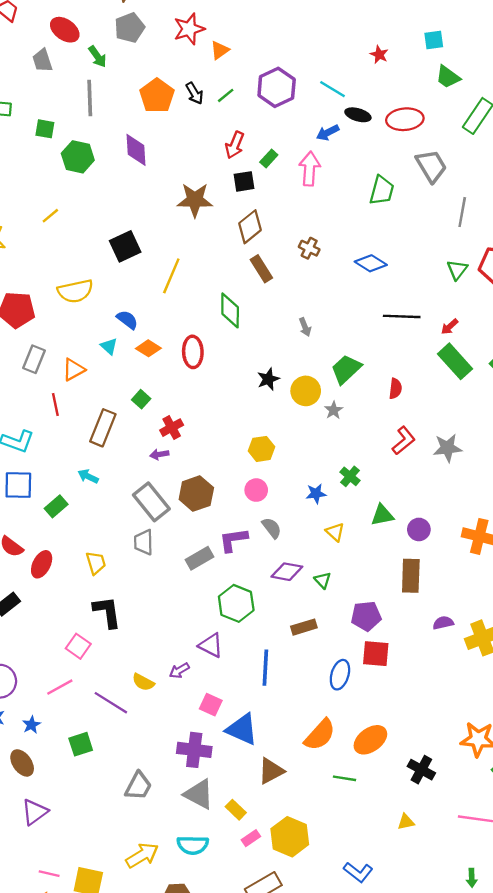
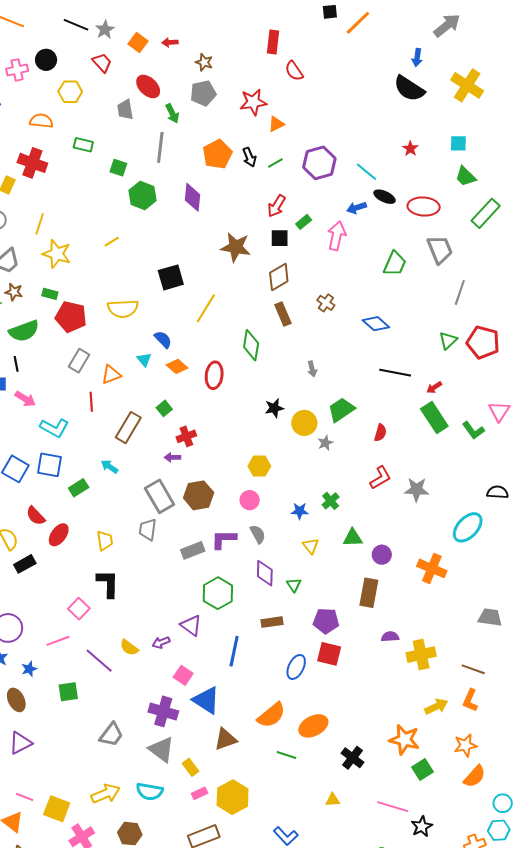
purple diamond: (287, 572) -> (265, 573), turned 72

